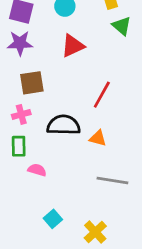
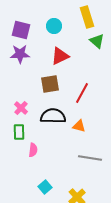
brown square: (32, 83) -> (50, 84), moved
pink cross: (21, 114) -> (21, 108), turned -32
pink semicircle: (37, 170) -> (33, 150), turned 80

